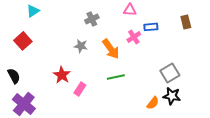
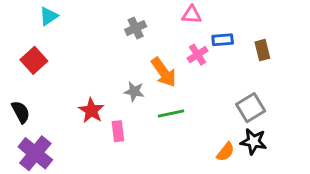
brown rectangle: (186, 22) -> (262, 50), moved
gray star: (81, 46) -> (134, 91), moved
pink rectangle: (80, 89) -> (118, 131), turned -40

